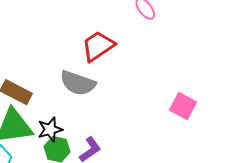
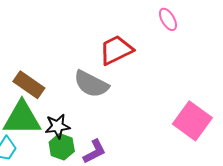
pink square: (183, 106) -> (192, 121), size x1.4

